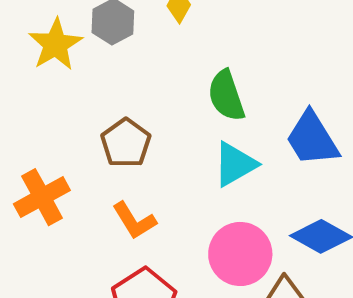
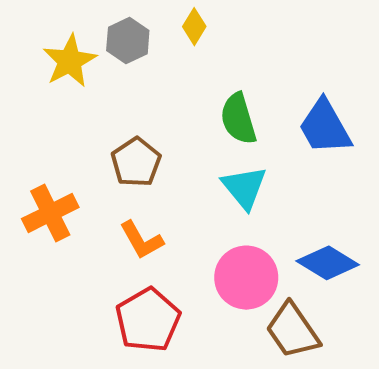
blue trapezoid: (312, 139) -> (325, 127), moved
cyan triangle: (235, 164) -> (244, 188), turned -42

